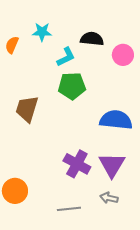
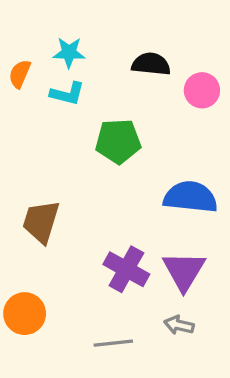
cyan L-shape: (66, 57) -> (67, 94), moved, turned 40
brown trapezoid: (27, 109) -> (41, 222), moved

